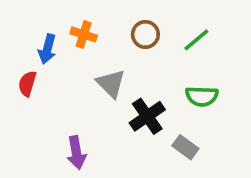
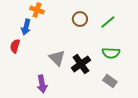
orange cross: (84, 34) -> (37, 10), moved
gray triangle: (111, 84) -> (57, 58), moved
gray rectangle: (185, 147) -> (110, 81), moved

